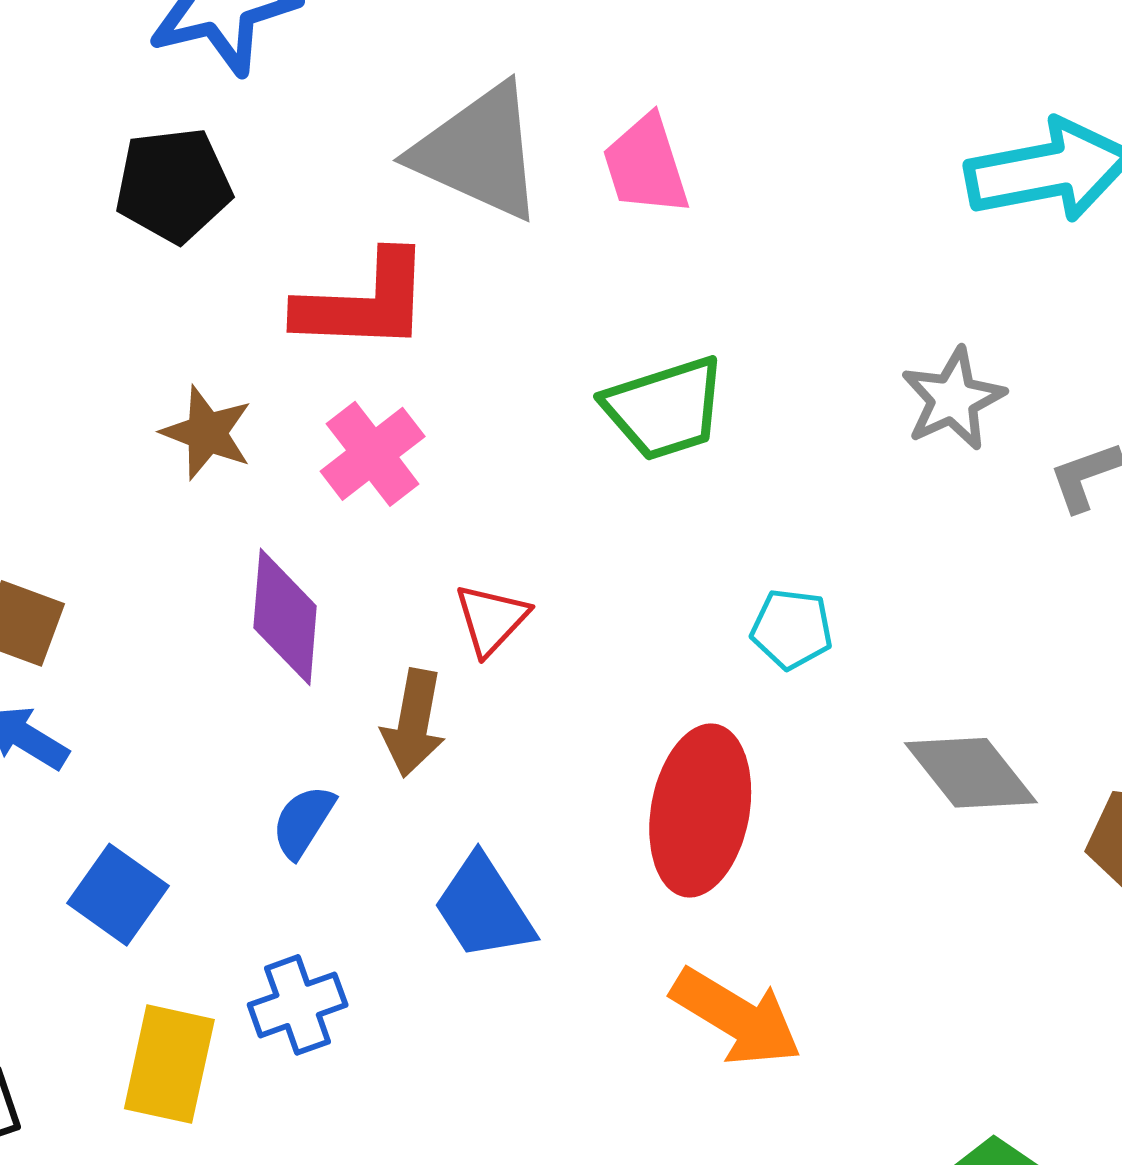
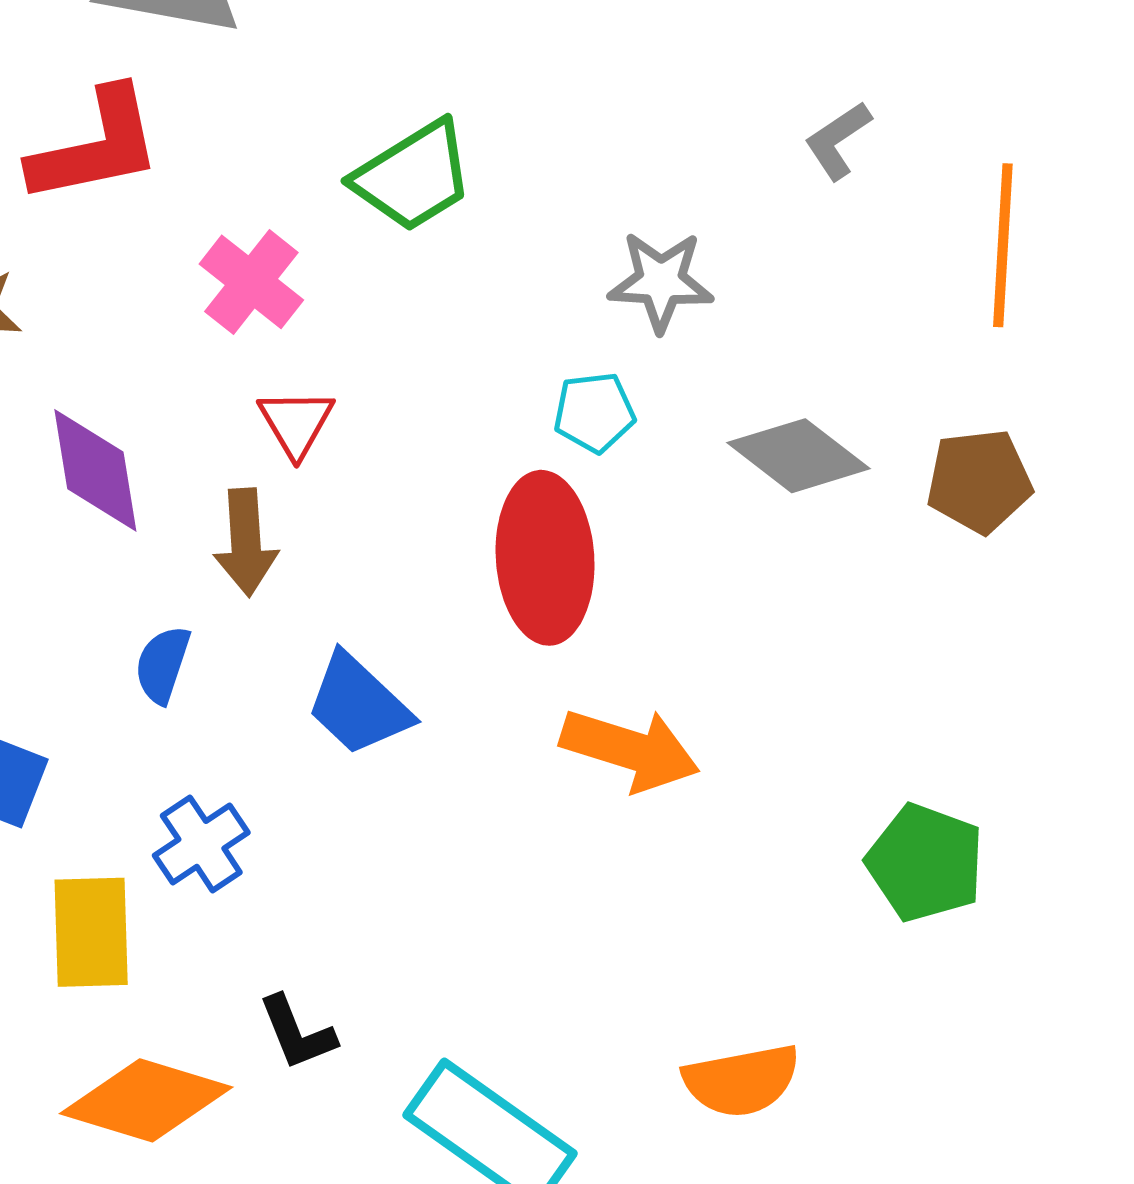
gray star: (953, 399) -> (661, 281), moved, turned -30
pink cross: (373, 454) -> (251, 282), moved
cyan pentagon: (792, 629) -> (594, 412), moved

